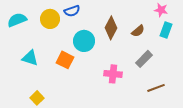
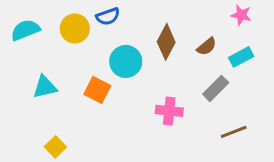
cyan rectangle: (166, 30) -> (241, 57), moved, turned 42
cyan triangle: (30, 58) -> (45, 87), turned -30

